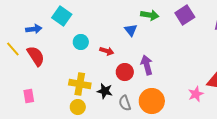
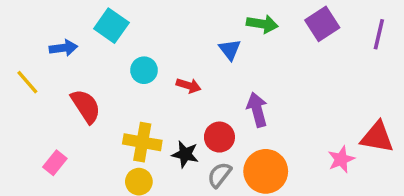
red semicircle: (36, 56) -> (86, 106), moved
red circle: (125, 72) -> (219, 137), moved
pink rectangle: (29, 96) -> (55, 163), turned 48
gray semicircle: (125, 103) -> (219, 175), turned 56

